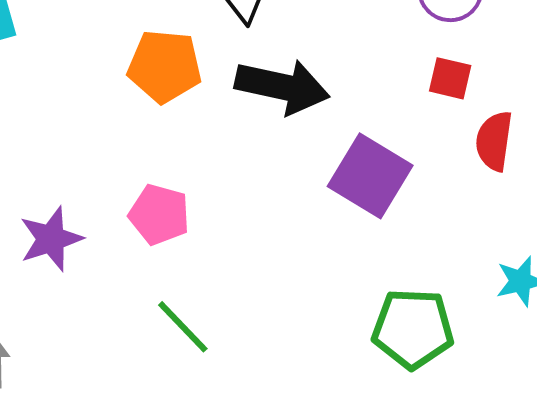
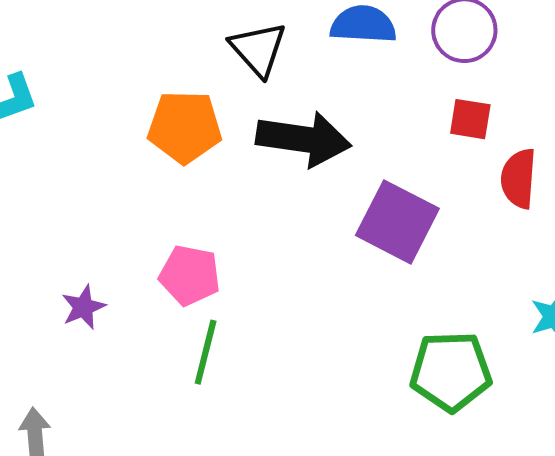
purple star: (51, 239) -> (83, 307), size x0.7
green line: (183, 327) -> (206, 352), moved, turned 62

